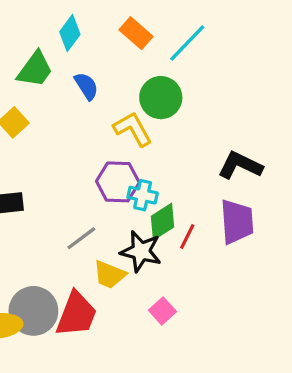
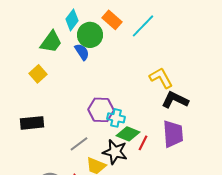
green circle: (161, 98) -> (90, 35), moved
yellow L-shape: (133, 129) -> (161, 78), moved
green diamond: (162, 222) -> (128, 134), turned 55

